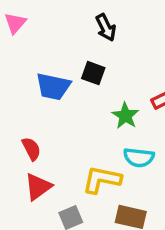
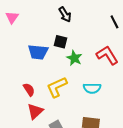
green star: (125, 116) -> (74, 58), moved
yellow L-shape: (102, 180) -> (57, 87), moved, turned -30

